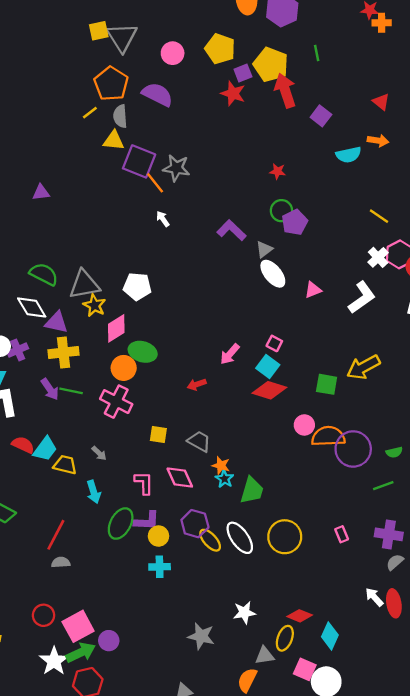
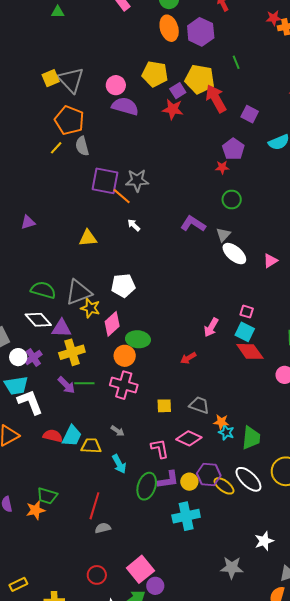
purple semicircle: (157, 94) -> (125, 106), moved
yellow triangle: (114, 140) -> (88, 238), moved
purple pentagon: (295, 222) -> (233, 149), moved
red diamond: (269, 390) -> (250, 351), turned 48
pink diamond: (180, 478) -> (189, 438), turned -30
yellow circle: (158, 536) -> (189, 482), moved
cyan cross: (160, 567) -> (186, 516), size x1.5
pink square: (78, 626) -> (140, 569), moved

